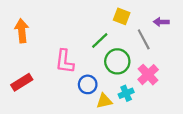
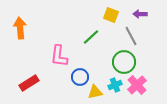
purple arrow: (161, 22) -> (140, 14), moved
green circle: (117, 61) -> (124, 62), moved
pink cross: (148, 75) -> (137, 85), moved
red rectangle: (22, 82) -> (29, 83), moved

